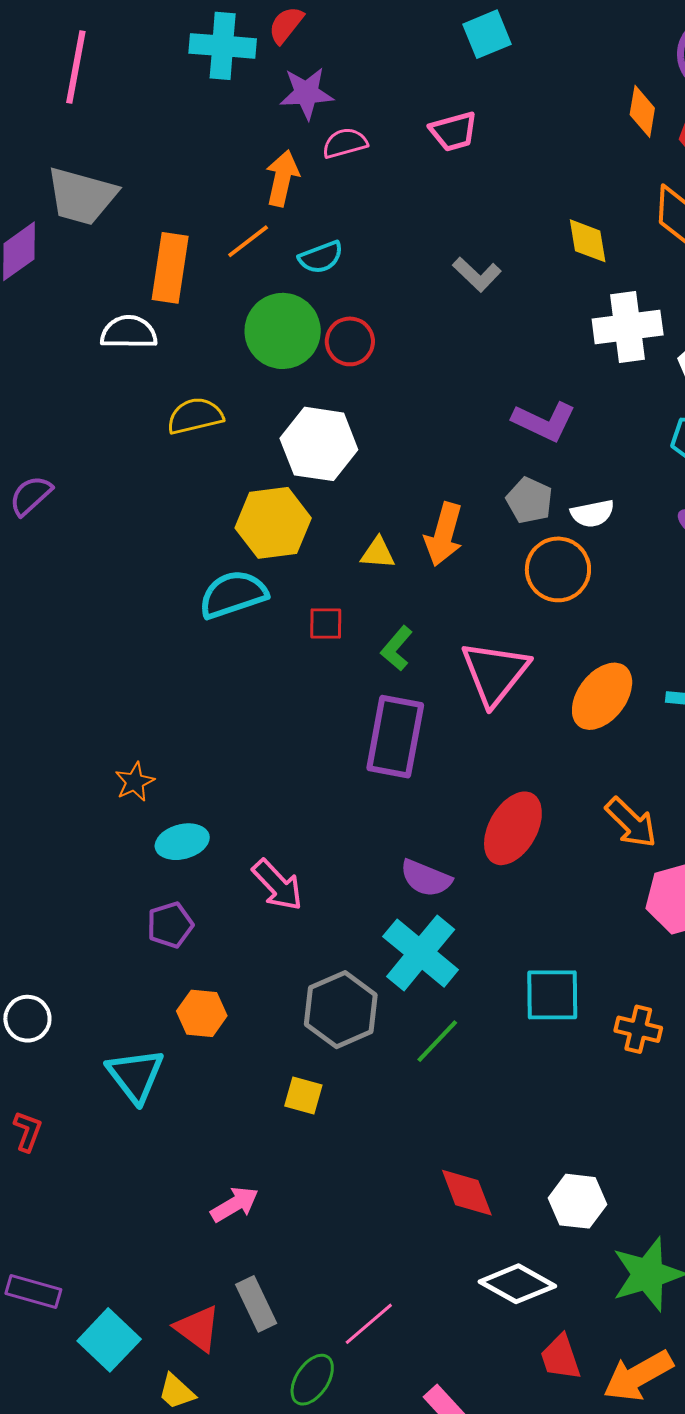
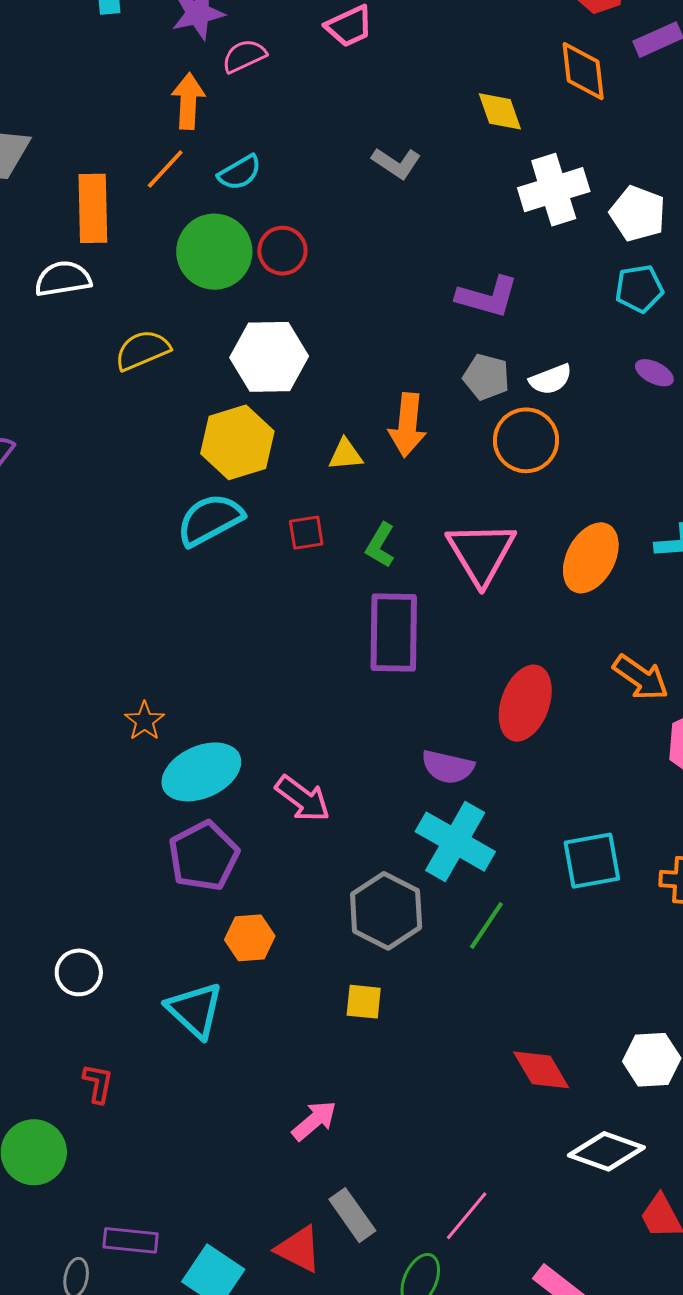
cyan ellipse: (182, 842) -> (201, 772), size x1.5
purple pentagon: (170, 925) -> (204, 856), size x1.5

